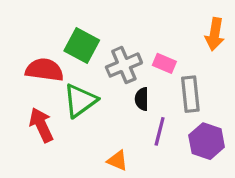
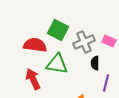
green triangle: (80, 101) -> (57, 64), turned 45

